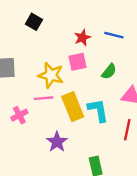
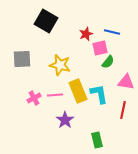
black square: (34, 22) -> (46, 21), size x1.6
pink square: (78, 62) -> (100, 48), moved
pink line: (44, 98) -> (55, 95), moved

